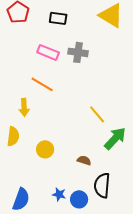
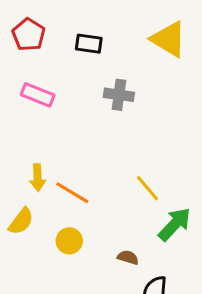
pink rectangle: (48, 52) -> (38, 95), moved
orange line: (42, 84) -> (72, 193), moved
yellow semicircle: (13, 136) -> (21, 221), turned 30

